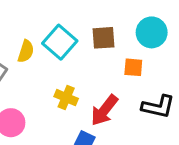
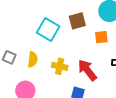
yellow semicircle: (26, 51) -> (33, 60), moved
red arrow: (104, 110) -> (87, 70), turned 115

